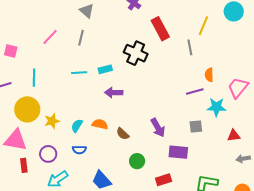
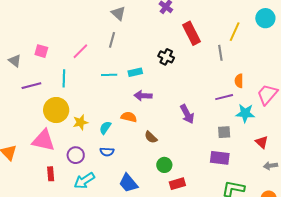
pink line: (50, 37) -> (80, 51), moved
black cross: (136, 53) -> (166, 57), size x0.7
orange semicircle: (100, 124) -> (129, 117), moved
purple arrow: (158, 128) -> (187, 114), moved
red triangle: (234, 135) -> (262, 142), turned 48
purple rectangle: (178, 152) -> (220, 158), moved
red rectangle: (24, 165) -> (51, 174), moved
red rectangle: (164, 180) -> (177, 184), moved

